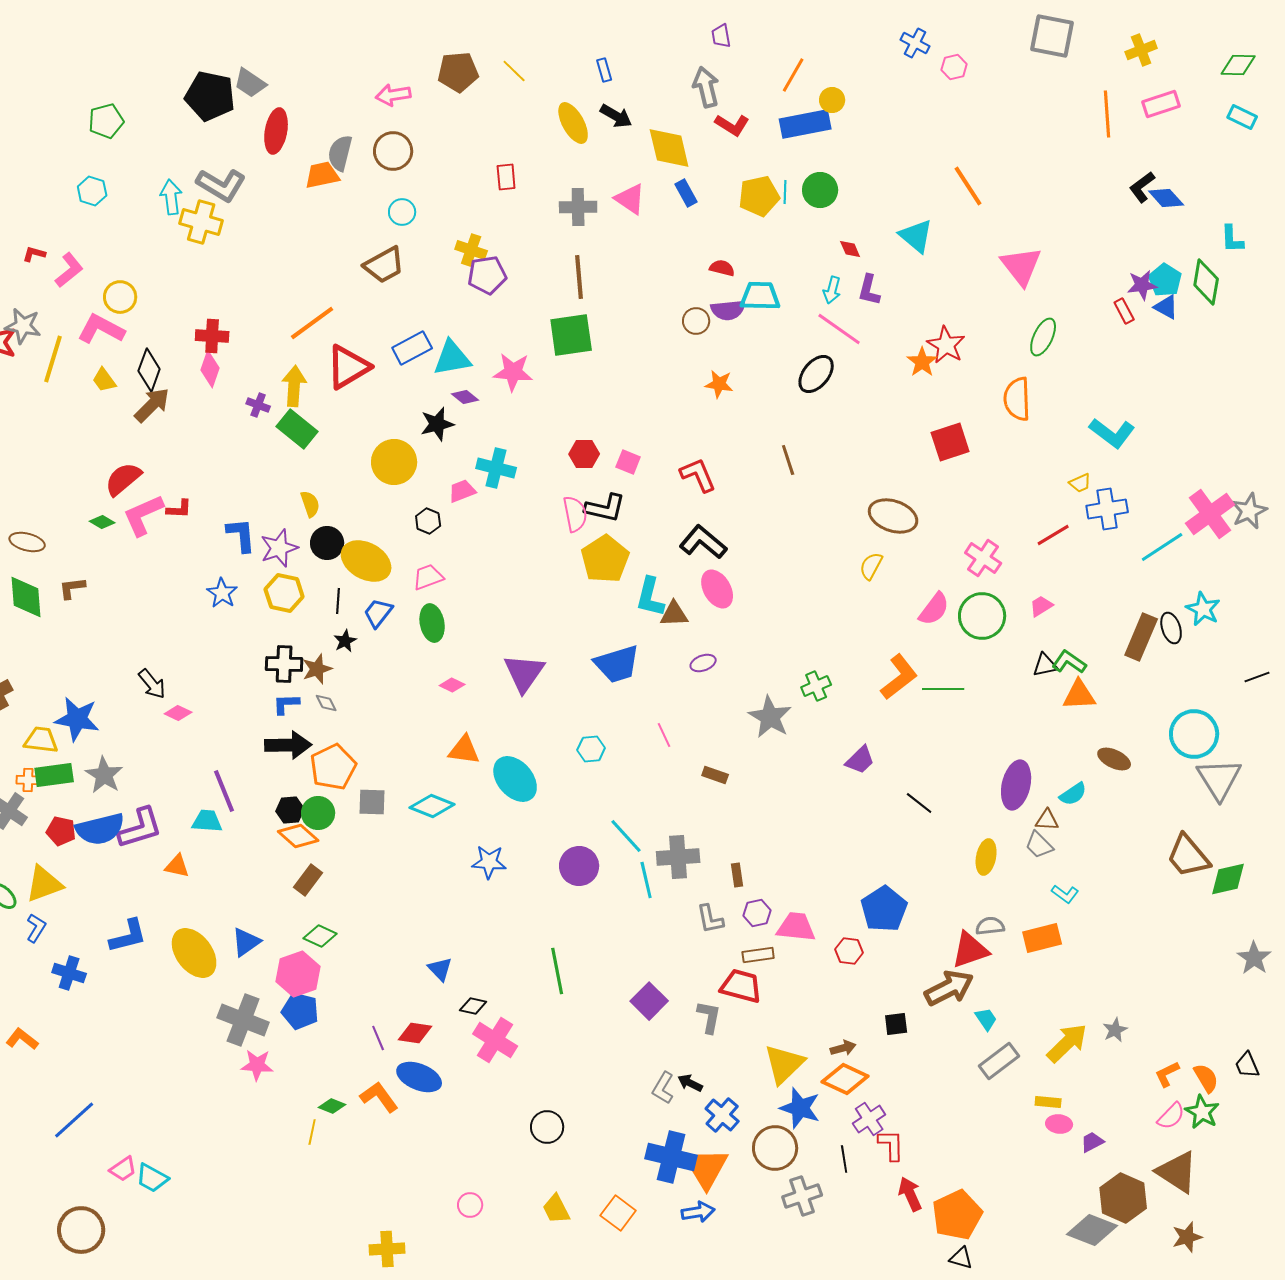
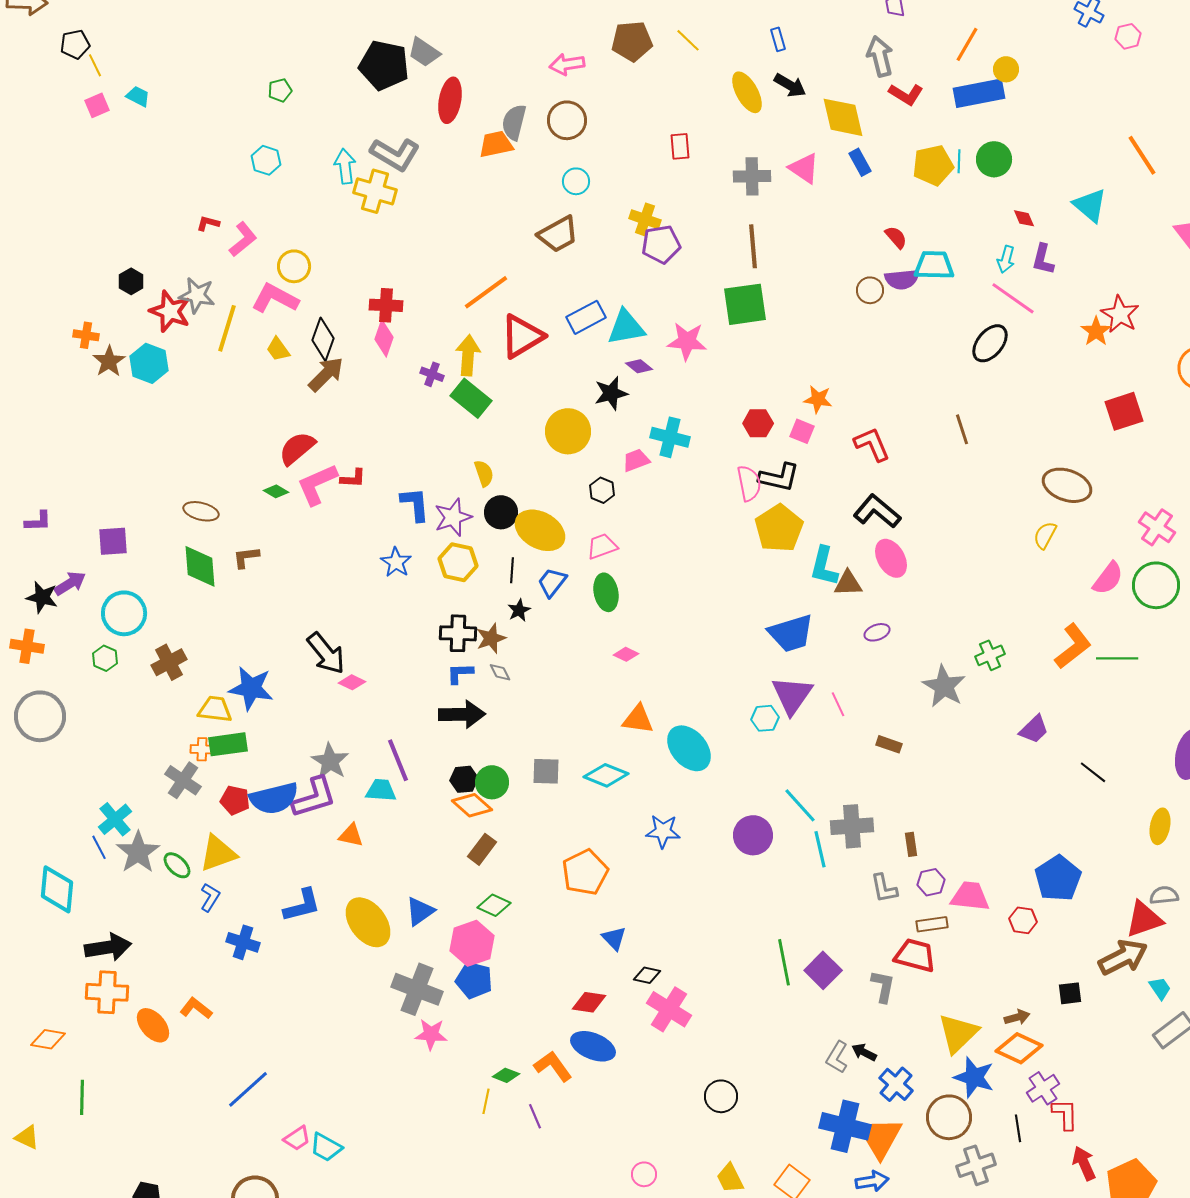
green pentagon: (106, 121) -> (280, 90), size x0.7
red semicircle: (722, 268) -> (896, 237), turned 35
orange star: (719, 384) -> (818, 399), moved
purple triangle: (524, 673) -> (792, 695), moved
black arrow: (152, 684) -> (326, 653), size x1.4
orange pentagon: (333, 767) -> (585, 872), moved
gray star: (104, 775) -> (330, 761), moved
green line: (557, 971) -> (784, 962), moved
purple line: (378, 1038) -> (535, 1116), moved

